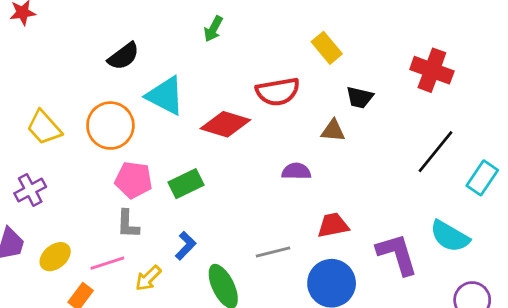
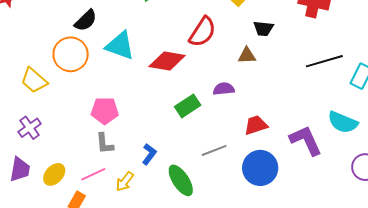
red semicircle: (278, 92) -> (202, 32), turned -40
orange circle: (110, 126) -> (71, 54), moved
black line: (436, 152) -> (324, 61), turned 42
green rectangle: (186, 184) -> (188, 106), moved

